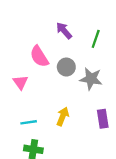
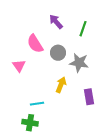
yellow arrow: (63, 116) -> (61, 85), moved
cyan line: (29, 122) -> (37, 104), moved

